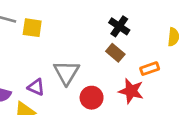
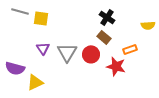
yellow semicircle: (173, 37) -> (148, 25), turned 80
purple triangle: (36, 87) -> (43, 48), moved, turned 32
red circle: (92, 98) -> (91, 54), moved

